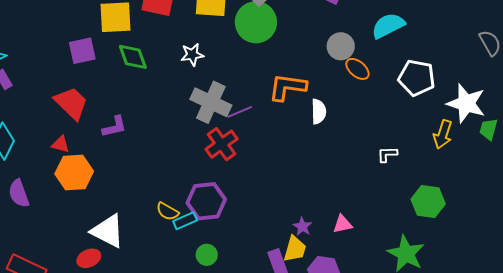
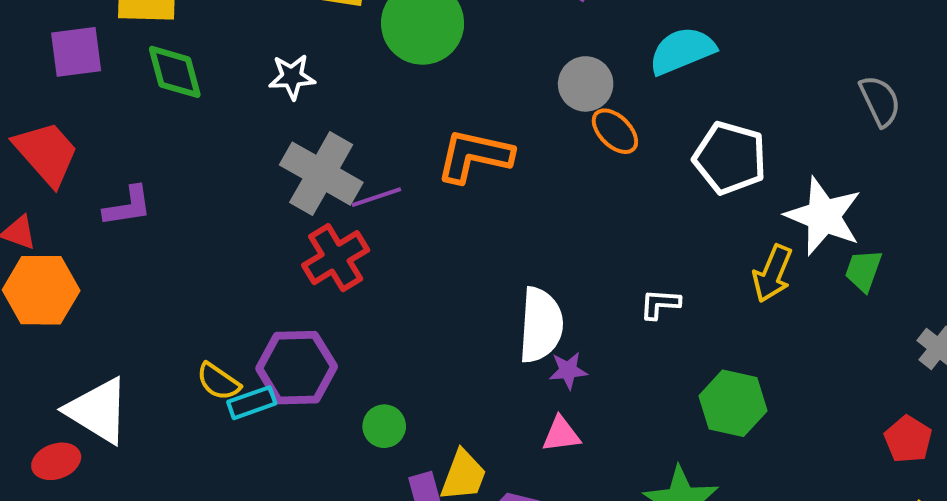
white semicircle: (319, 112) -> (541, 325), moved, size x1.5
purple star: (302, 226) -> (568, 370), moved, turned 30
green circle: (207, 255) -> (384, 426), moved

